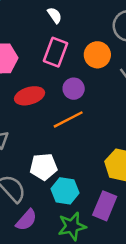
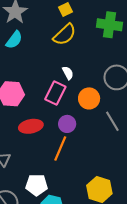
white semicircle: (55, 15) -> (68, 73), moved
orange line: (68, 119) -> (60, 149), turned -45

